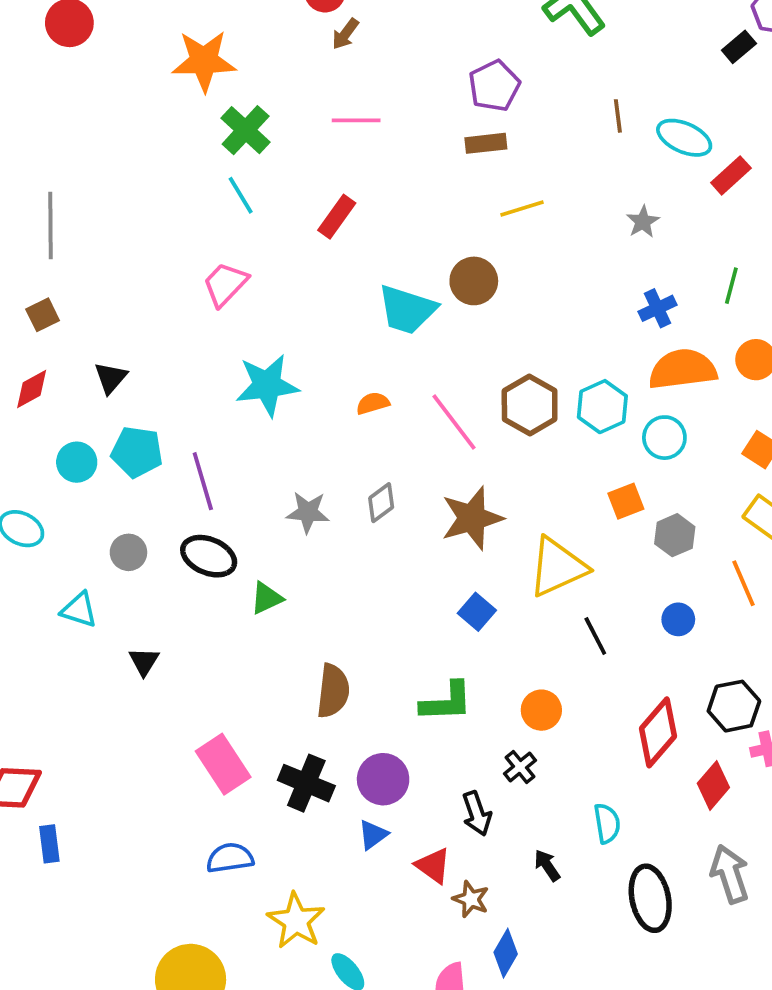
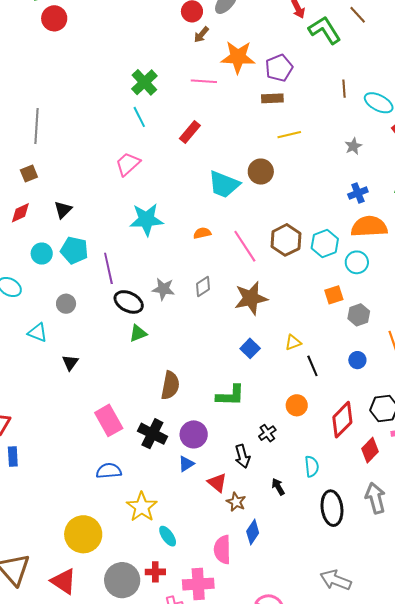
orange star: (204, 61) -> (238, 57), moved
black ellipse: (209, 556) -> (129, 302), moved
yellow triangle: (557, 567) -> (293, 342), moved, size x0.5
orange circle: (541, 710) -> (297, 405), moved

